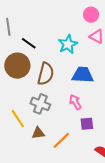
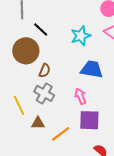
brown semicircle: (46, 74) -> (45, 71), moved, size x0.6
purple square: (87, 124) -> (89, 120), size x1.5

